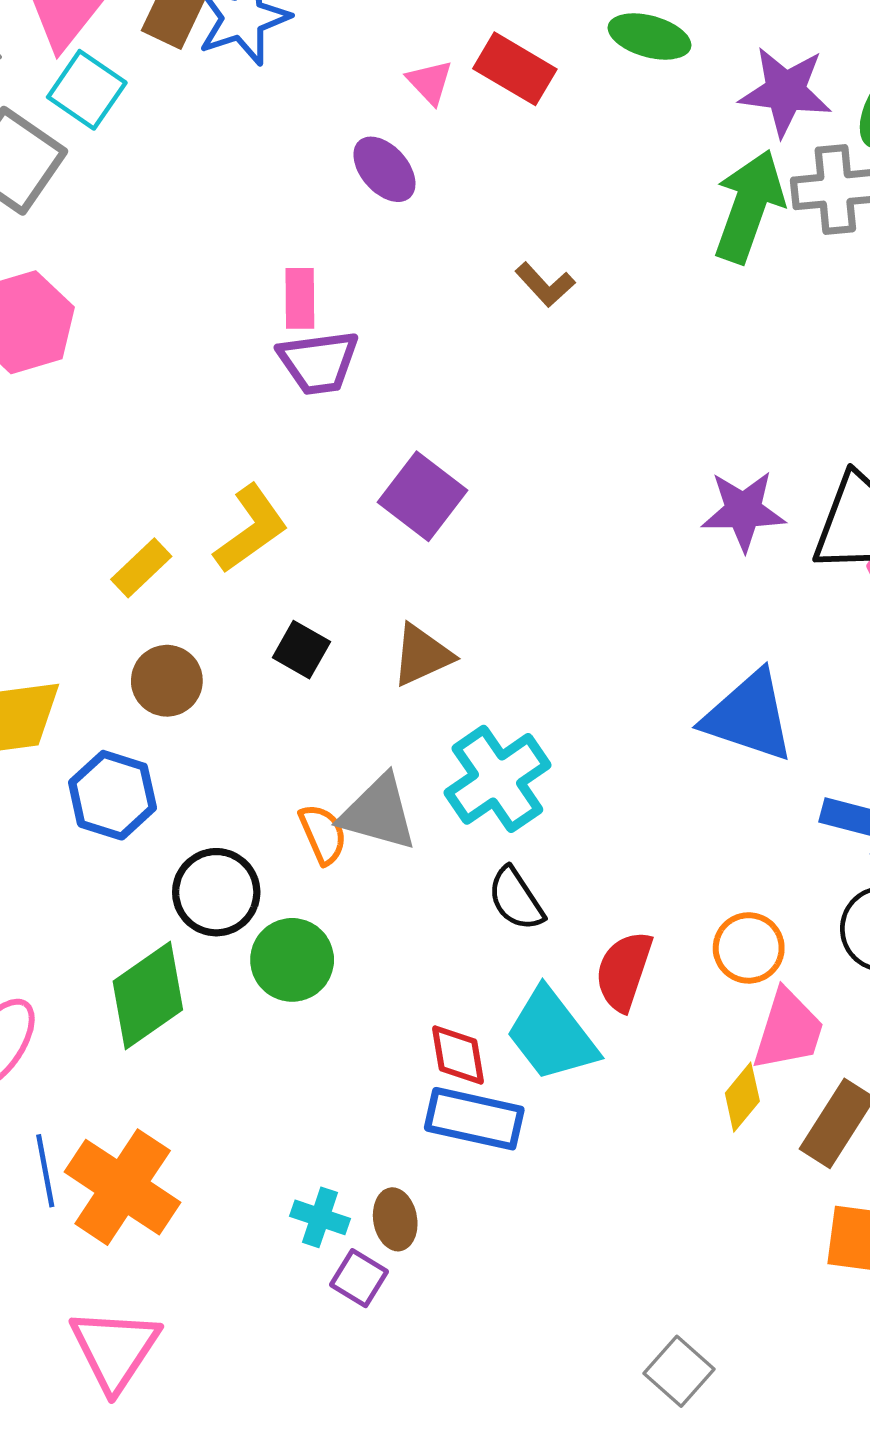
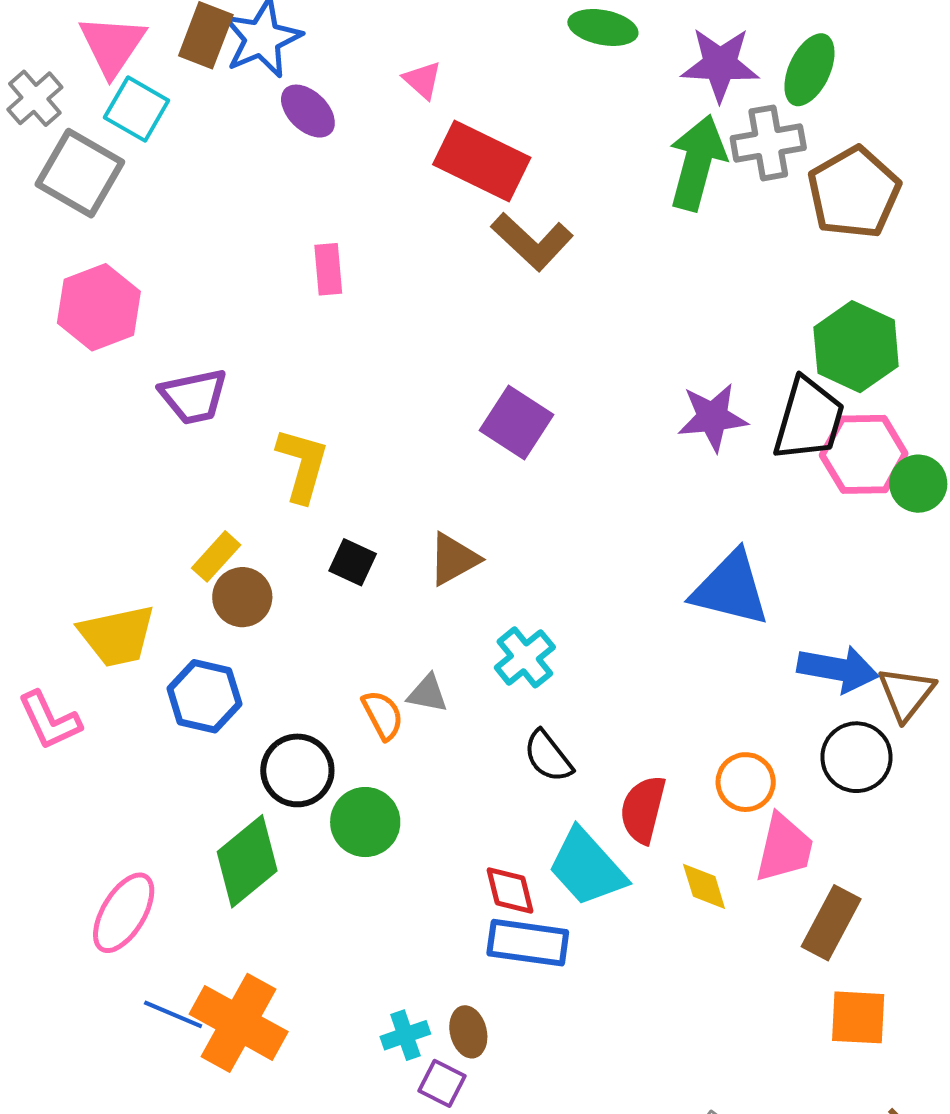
red rectangle: (515, 69) -> (482, 161), moved, size x1.4
purple ellipse: (384, 169) -> (308, 111), moved
brown L-shape: (545, 285) -> (532, 241), size x1.6
purple trapezoid: (319, 362) -> (194, 396), moved
purple square: (422, 496) -> (517, 423), moved
yellow L-shape: (251, 529) -> (302, 465), turned -34
yellow rectangle: (141, 568) -> (216, 556), moved
cyan cross: (497, 779) -> (525, 657), size x0.7
gray triangle: (378, 813) -> (428, 694), size x0.6
yellow diamond: (742, 1097) -> (704, 886), moved, turned -52
blue line: (45, 1171) -> (173, 1014), turned -52
cyan cross: (320, 1217) -> (405, 1035), turned -33

